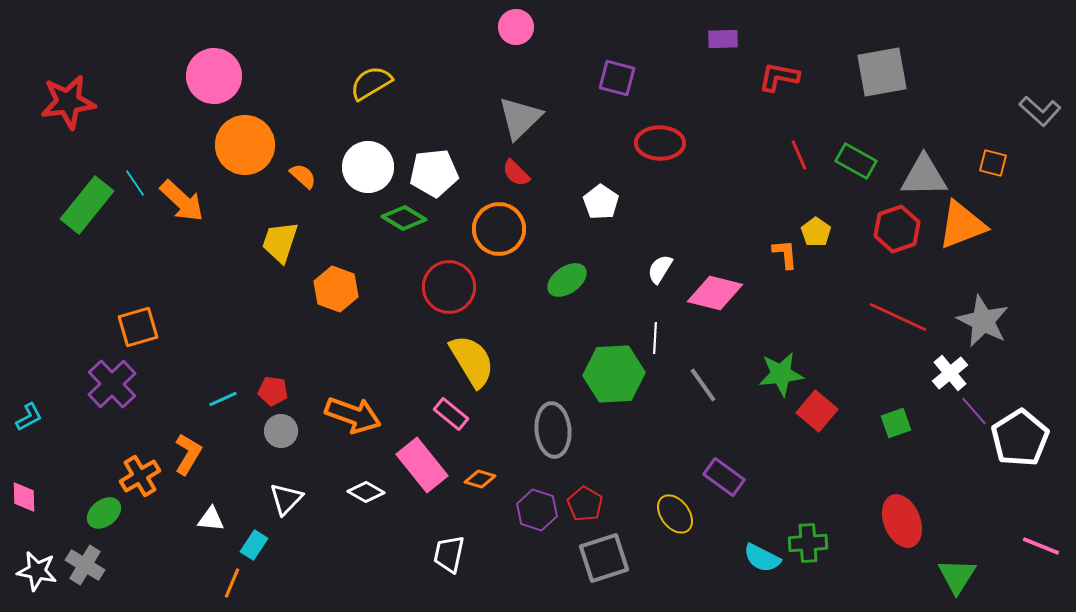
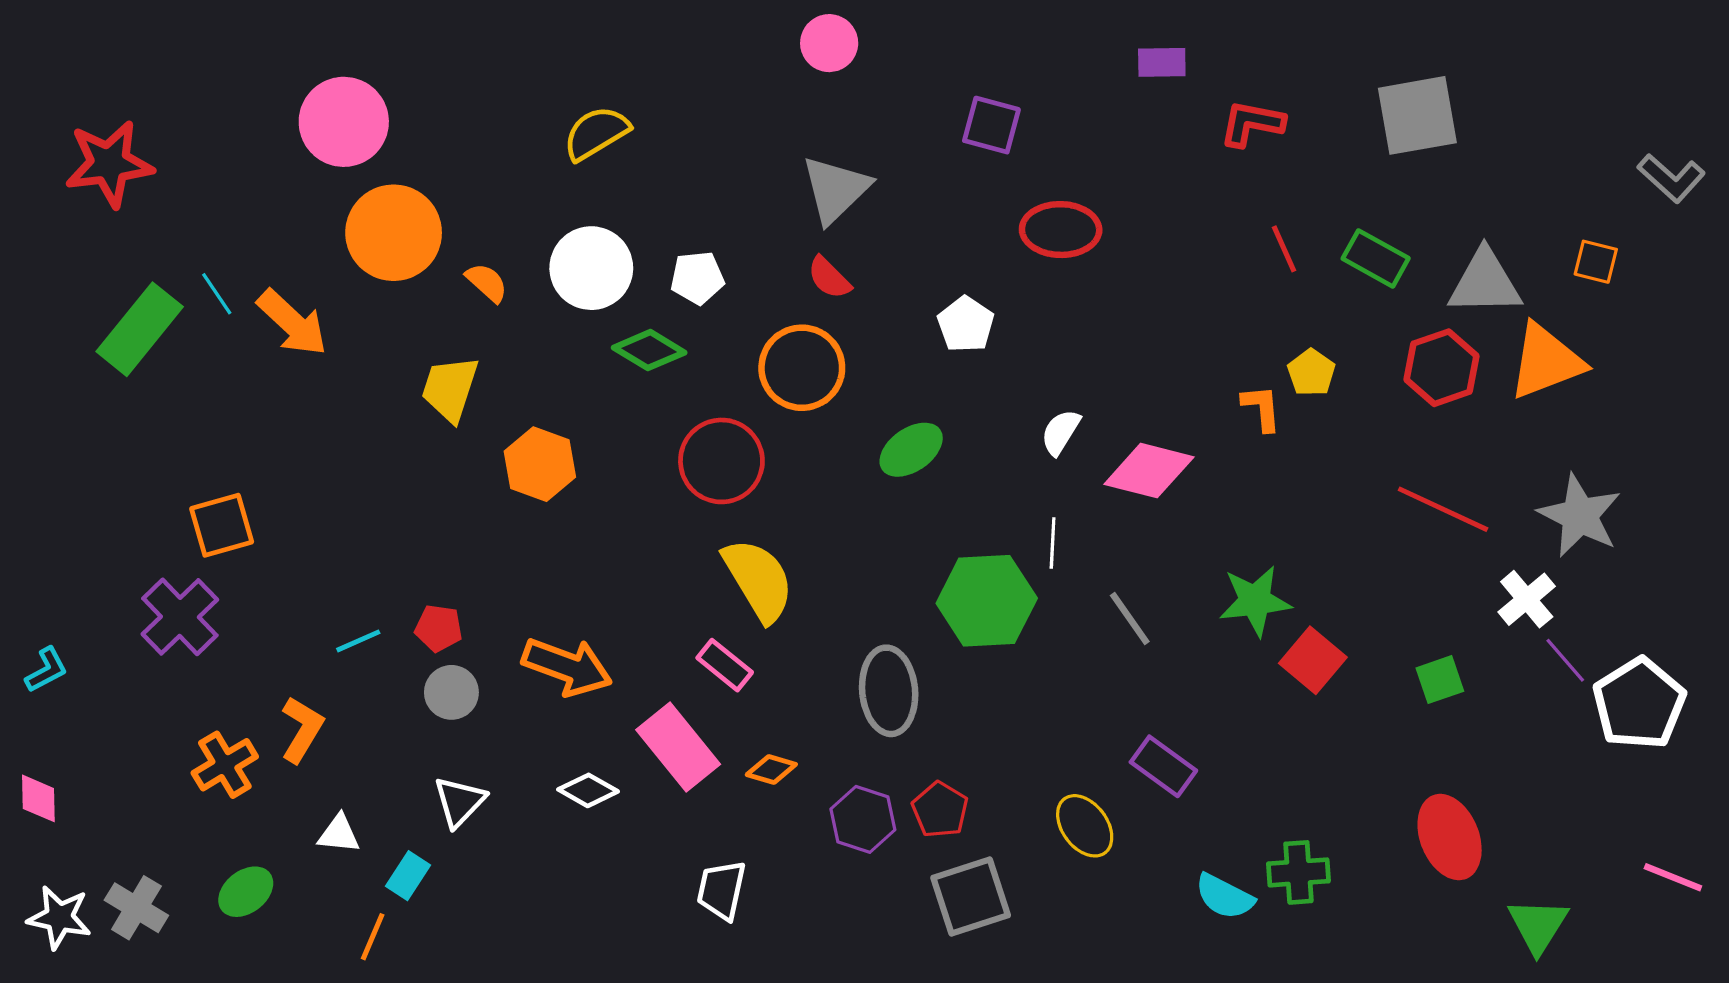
white pentagon: (434, 173) -> (697, 278), size x0.7
green ellipse: (104, 513) -> (246, 892), moved

